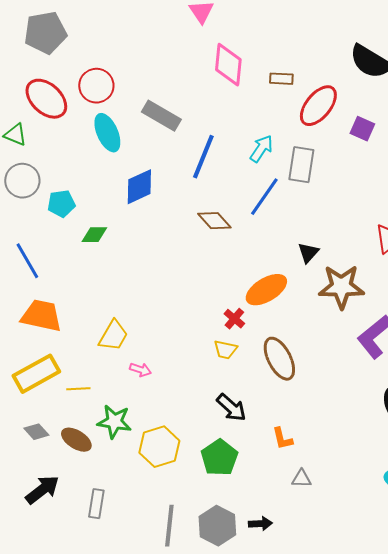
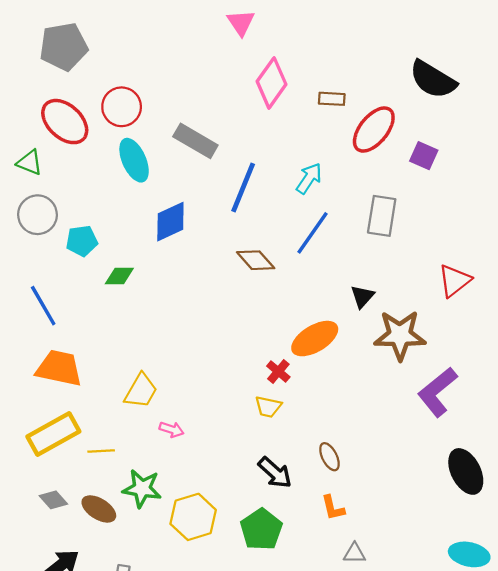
pink diamond: (228, 65) -> (272, 83), turned 30
gray rectangle: (301, 165) -> (382, 216), moved
brown ellipse: (279, 359) -> (329, 457), moved, size x0.6

